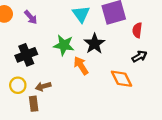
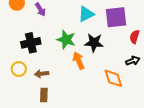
cyan triangle: (81, 14) -> (86, 14), turned 30
black star: (94, 44) -> (94, 43), turned 30
brown rectangle: (34, 104) -> (44, 95), moved

